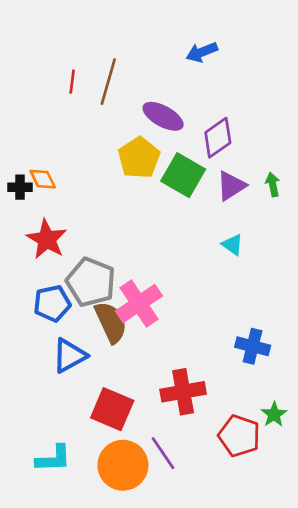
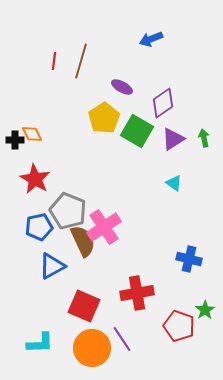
purple ellipse: (163, 116) -> (122, 87), size x0.7

